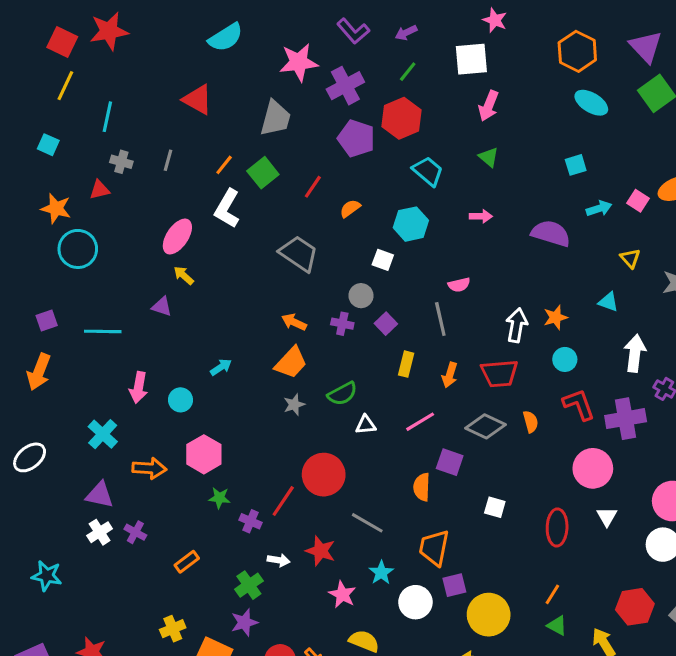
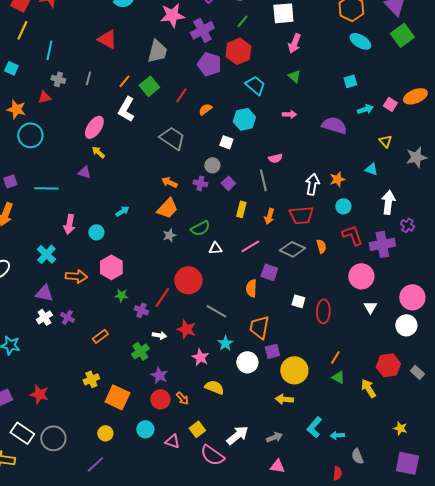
red ellipse: (557, 527) -> (323, 311), moved
purple star: (244, 622) -> (159, 375), moved, turned -30

